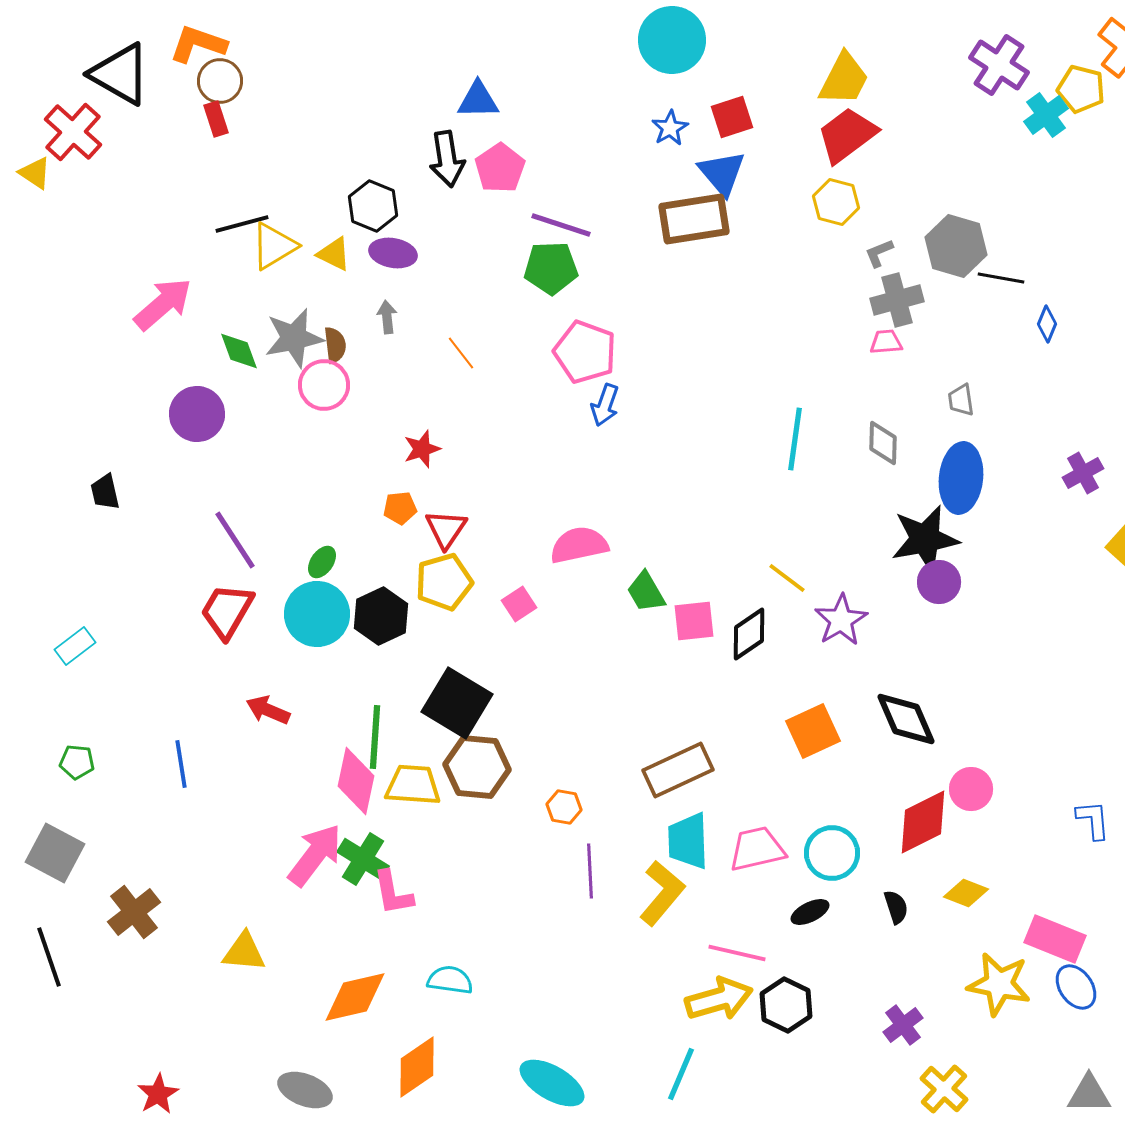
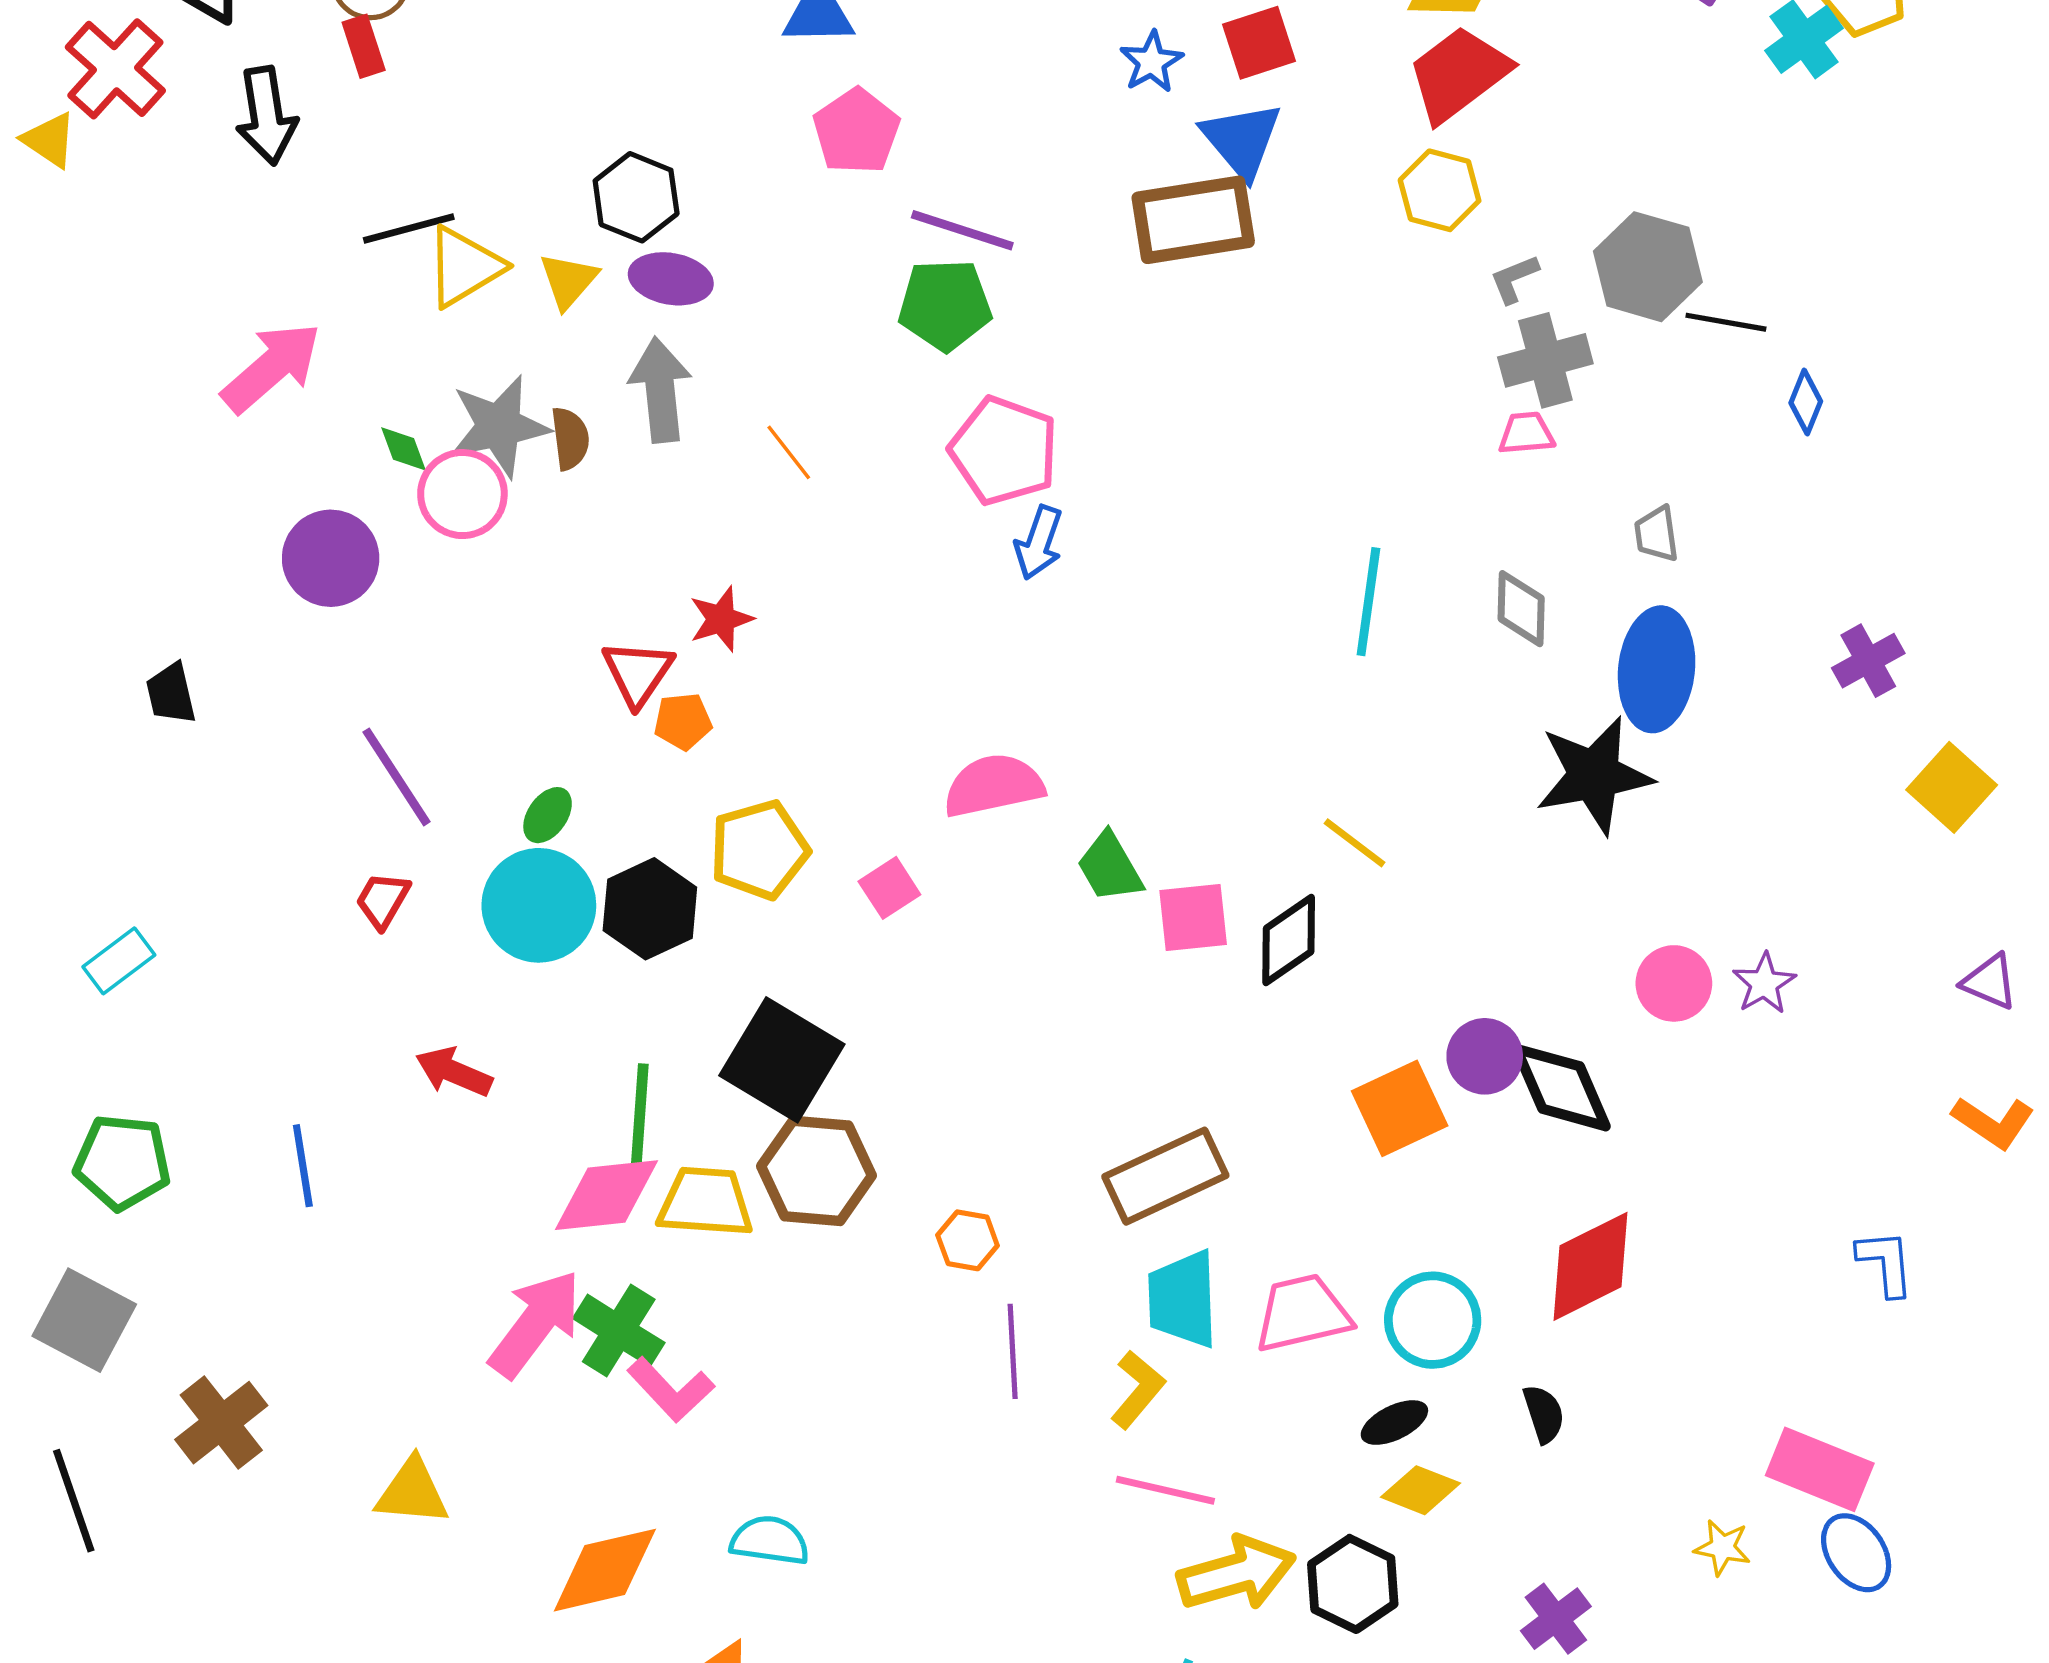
black arrow: (447, 159) -> (266, 116), moved
yellow triangle: (334, 254) -> (568, 281), turned 45
gray arrow: (387, 317) -> (660, 390), size x1.8
green diamond: (239, 351) -> (403, 449), size x0.7
pink circle: (324, 385) -> (462, 494), moved
red triangle: (446, 529) -> (638, 673), moved
purple circle: (939, 582) -> (1485, 1056), moved
red trapezoid: (227, 611) -> (383, 900), size x0.6
purple star: (841, 620) -> (1764, 983), moved, size x0.7
green pentagon: (77, 762) -> (122, 1162), size x1.6
pink diamond: (356, 781) -> (607, 1195), turned 72
pink circle: (971, 789) -> (1674, 983), moved
pink L-shape: (393, 893) -> (671, 1390), turned -33
yellow L-shape: (662, 893) -> (1138, 1390), size x0.7
yellow diamond: (966, 893) -> (1420, 1490), moved
pink line: (737, 953) -> (1165, 1490), moved
yellow star: (999, 984) -> (1722, 1547), size x0.5

